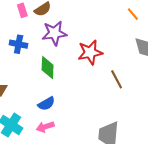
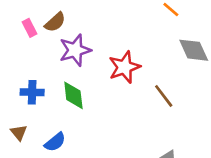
blue cross: (19, 44) -> (32, 92), moved
blue semicircle: (46, 104) -> (55, 142), moved

